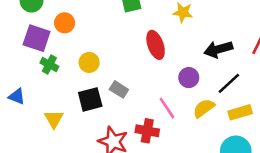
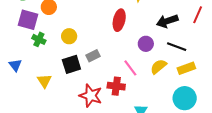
red ellipse: (156, 45) -> (119, 20), turned 35
black line: (229, 83) -> (177, 47), turned 66
gray rectangle: (119, 89) -> (93, 56), turned -56
blue triangle: (17, 96) -> (15, 65), turned 32

